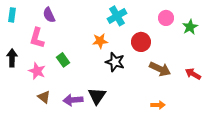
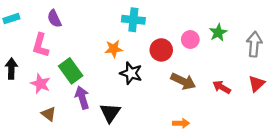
cyan rectangle: (12, 15) -> (11, 19), turned 64
cyan cross: (117, 16) -> (133, 20), turned 36
pink circle: (166, 18) -> (190, 40), moved
green rectangle: (63, 60) -> (71, 71), size x1.5
purple arrow: (73, 100) -> (82, 98), moved, turned 78

